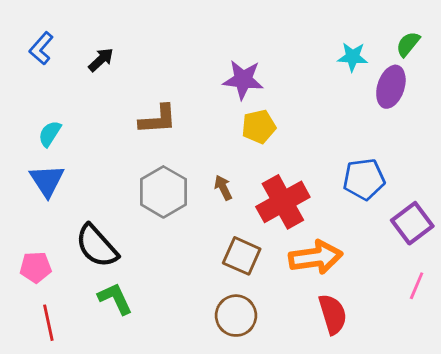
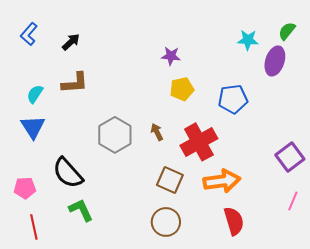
purple star: (243, 80) -> (171, 56), size x0.7
brown L-shape: (158, 119) -> (75, 83), moved
blue pentagon: (364, 179) -> (233, 99), moved

